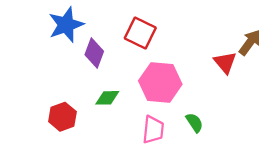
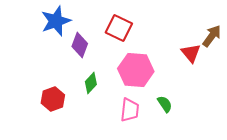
green diamond: (107, 98) -> (91, 83), turned -45

